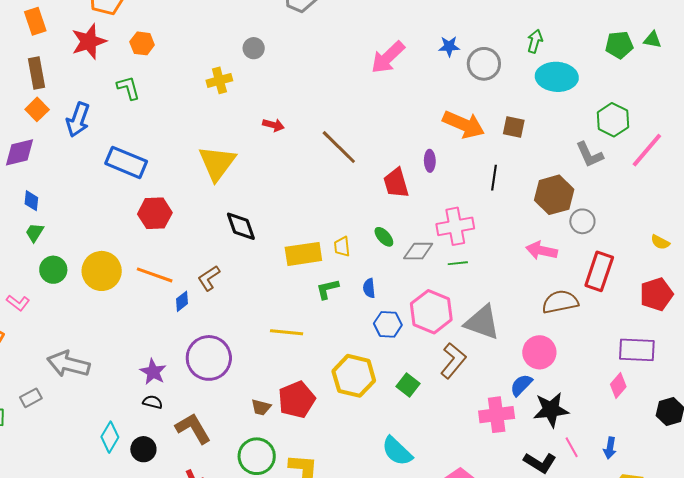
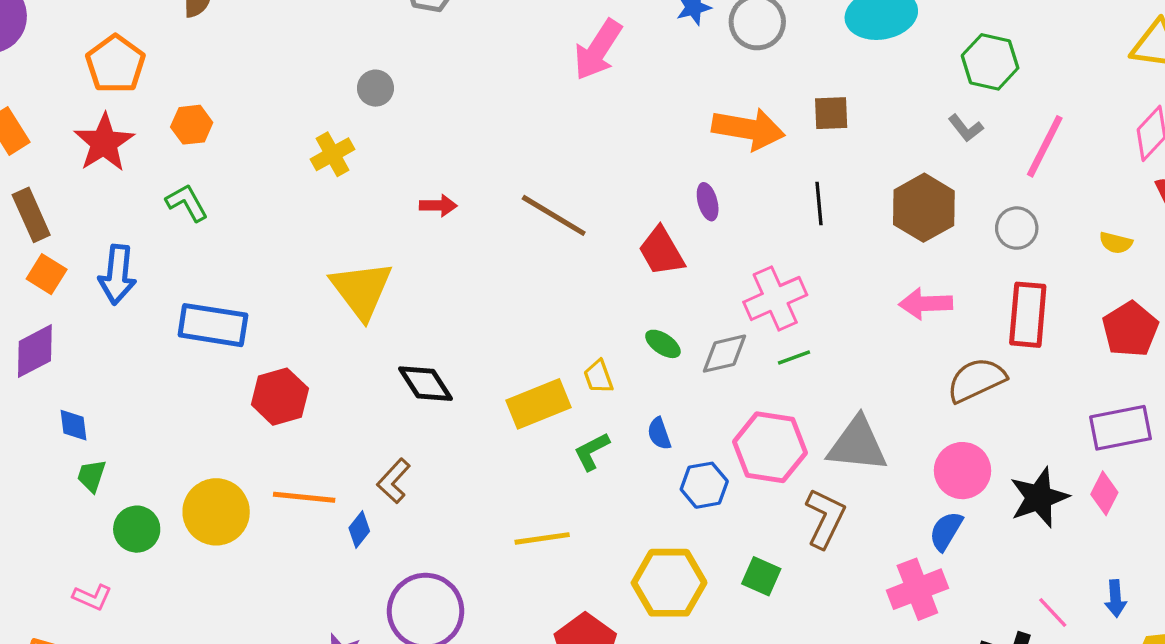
pink line: (647, 150) -> (1045, 146), moved
gray L-shape: (590, 155) -> (966, 128), size x0.7
gray circle: (582, 221) -> (1017, 228), moved
black star: (551, 410) -> (1039, 497), moved

